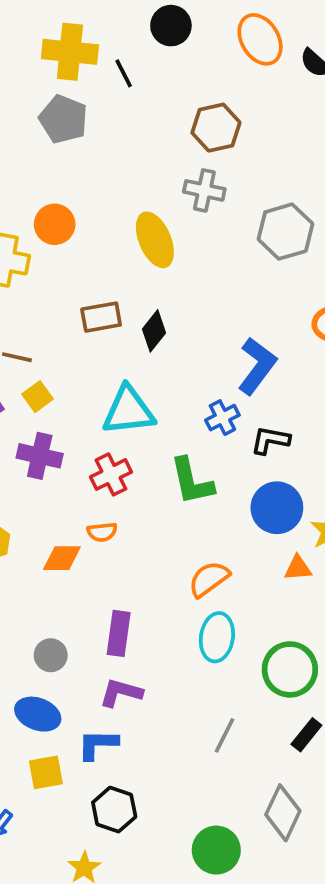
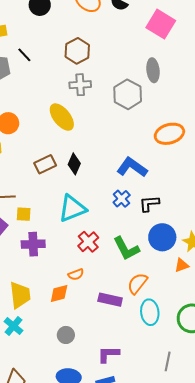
black line: (124, 73) -> (24, 55), moved
blue L-shape: (257, 366) -> (132, 167), turned -76
yellow square: (37, 397) -> (24, 214), turned -35
red cross: (111, 474) -> (88, 242), moved
green L-shape: (192, 481) -> (126, 248), moved
purple rectangle: (119, 633) -> (110, 300), moved, turned -70
gray circle: (51, 655) -> (66, 335), moved

